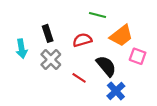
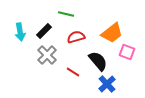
green line: (97, 15) -> (66, 14), moved
black rectangle: (48, 33) -> (44, 31), turned 63
cyan arrow: (22, 49) -> (20, 32), moved

